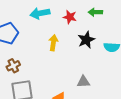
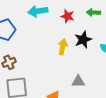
yellow arrow: (53, 43) -> (63, 47), moved

